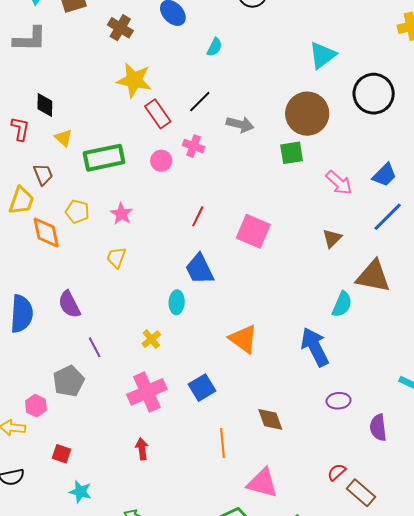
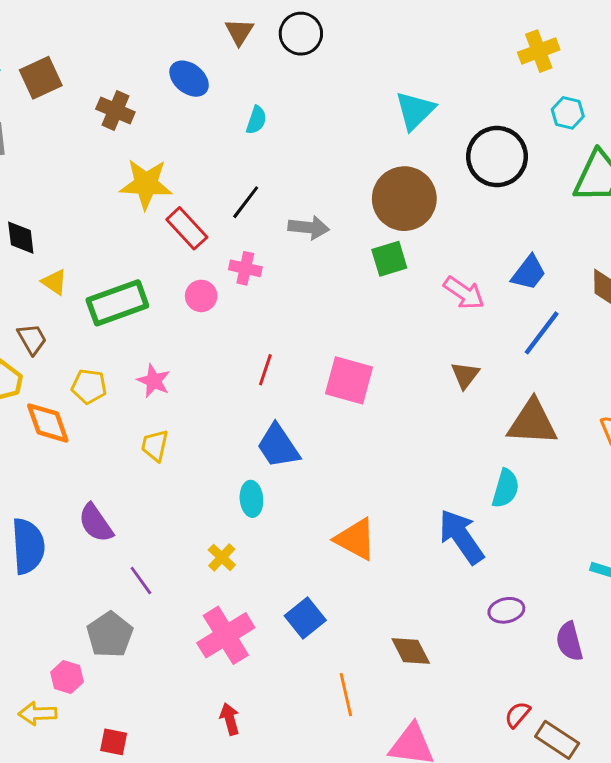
cyan semicircle: (342, 304) -> (506, 488), moved

